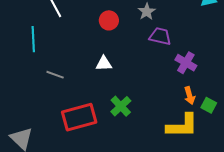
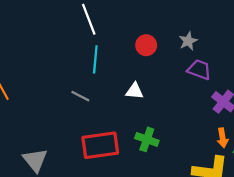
cyan line: (33, 39) -> (95, 59), moved
green cross: (121, 106) -> (147, 139), turned -35

